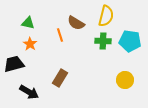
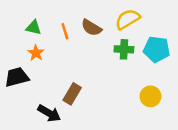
yellow semicircle: (106, 16) -> (128, 19), turned -135
orange line: (60, 35) -> (65, 31), moved
black arrow: (29, 92) -> (49, 113), moved

